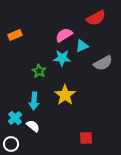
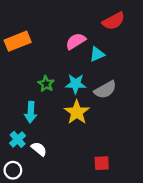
orange rectangle: (15, 35) -> (18, 41), size x1.5
cyan star: (62, 58) -> (76, 84), moved
gray semicircle: (103, 63) -> (105, 90), moved
cyan arrow: (34, 101) -> (31, 112), moved

